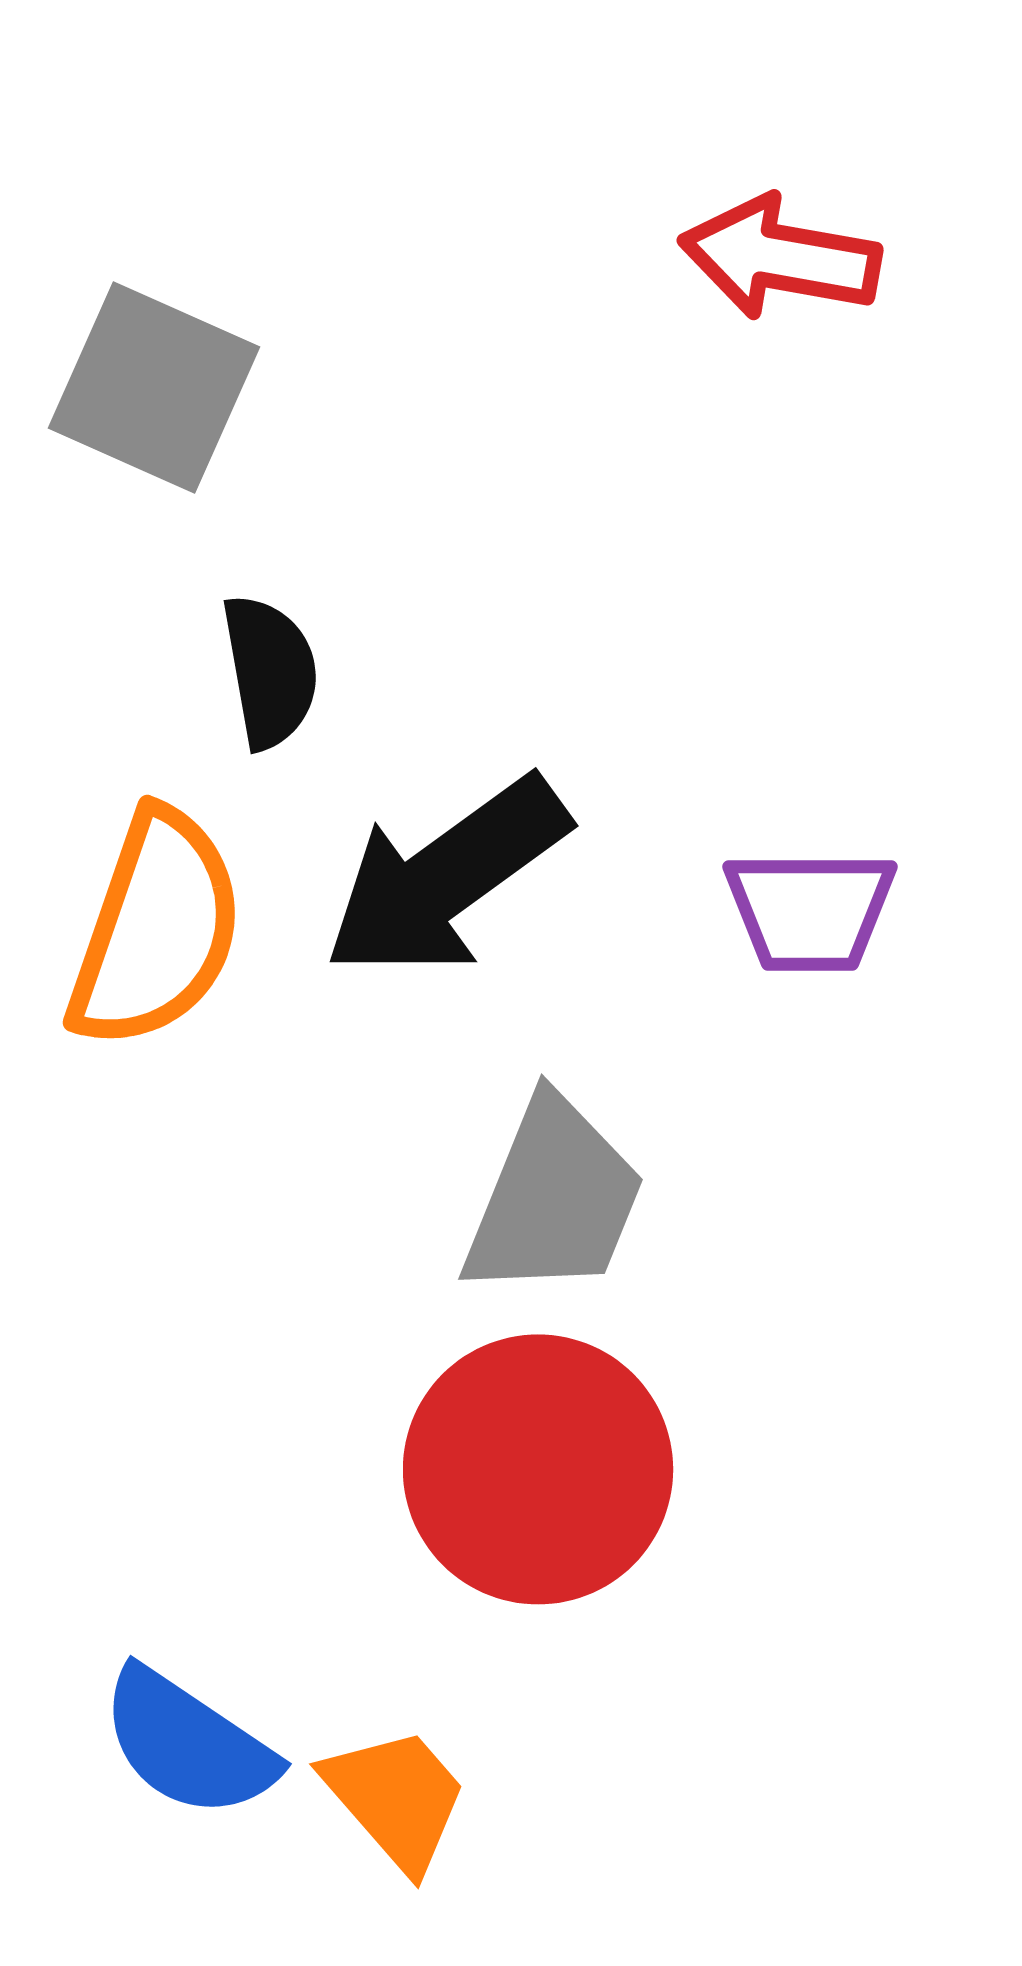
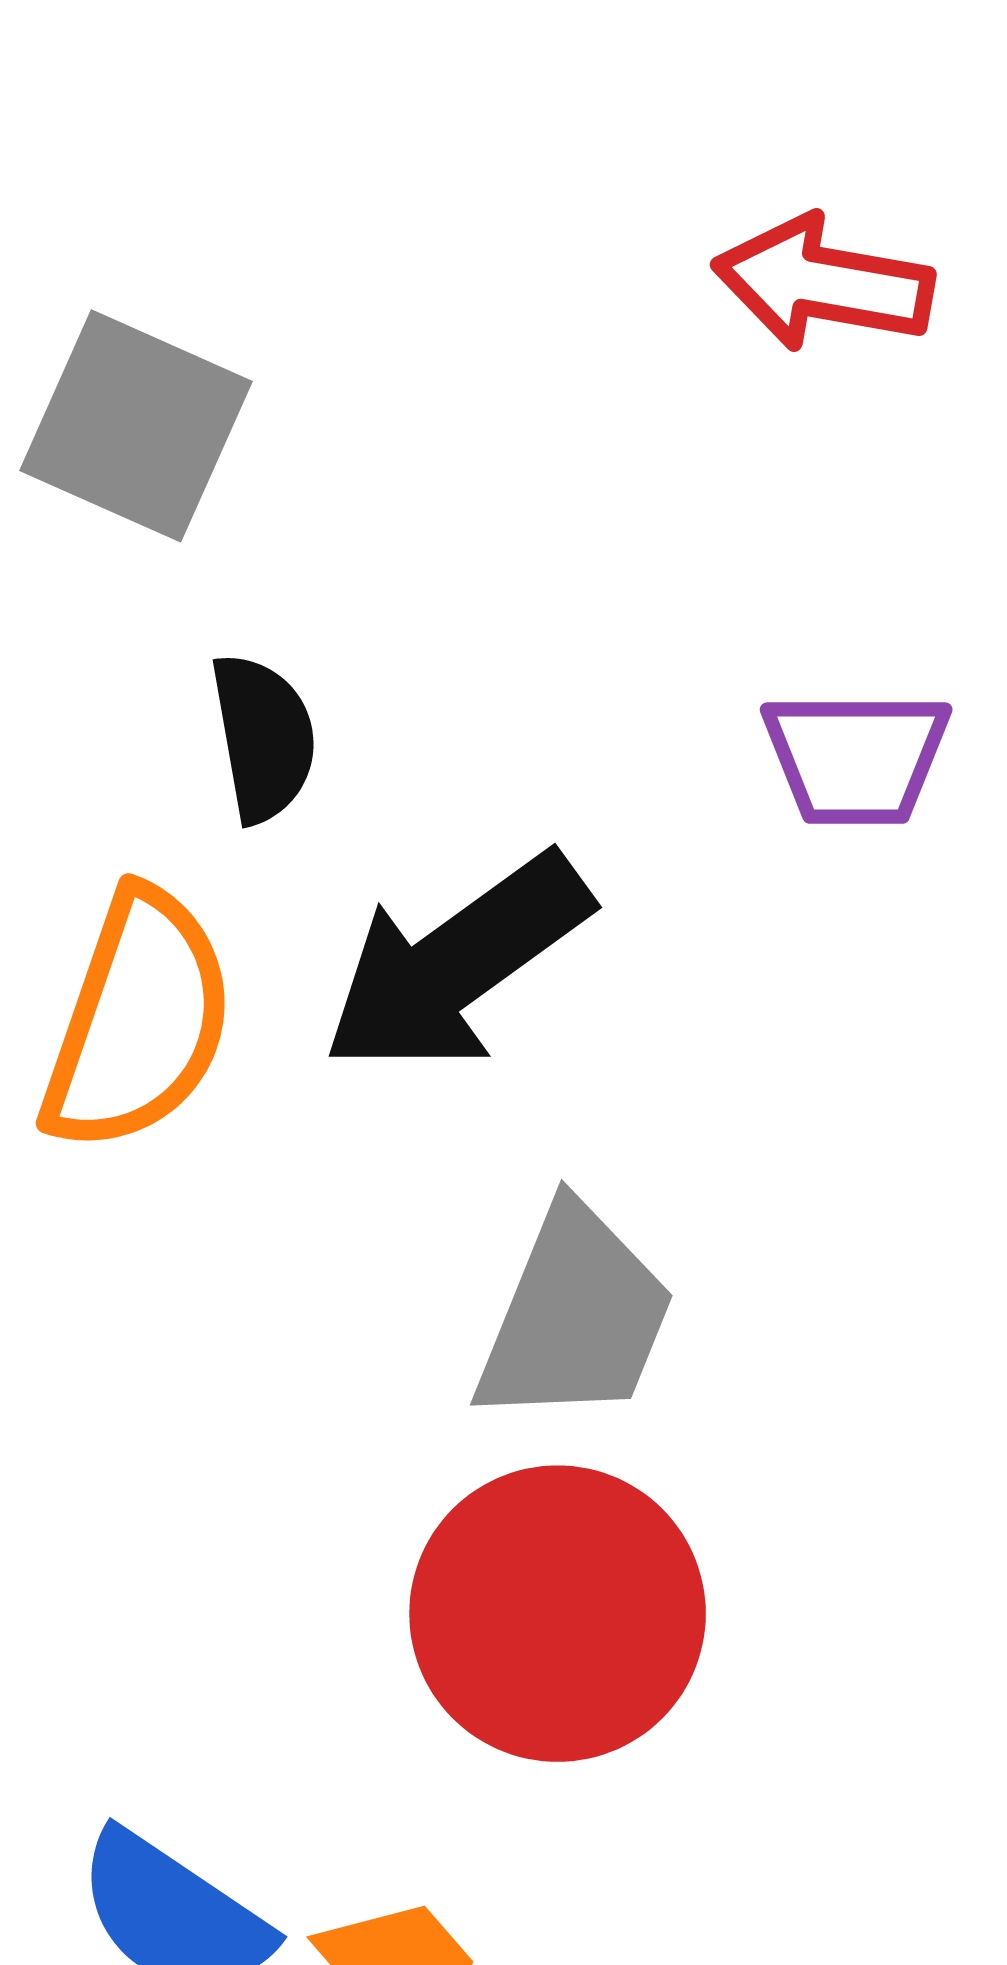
purple trapezoid: (810, 910) -> (856, 757), moved

